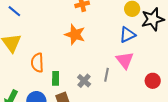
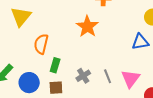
pink triangle: (125, 60) -> (131, 79), moved
gray line: (107, 75) -> (108, 76), turned -48

